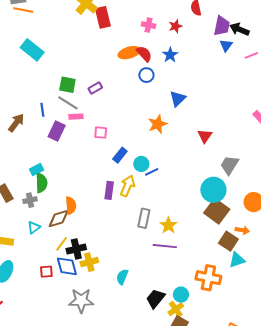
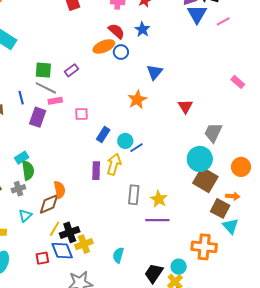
blue triangle: (226, 45) -> (197, 14), size x1.5
orange ellipse: (129, 53) -> (104, 46), moved
cyan triangle: (237, 260) -> (231, 226), turned -48

